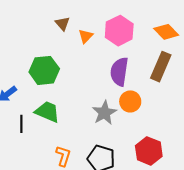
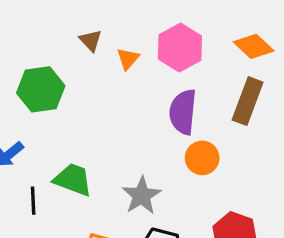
green hexagon: (44, 70) -> (41, 89), moved
gray star: (104, 113) -> (142, 196), moved

